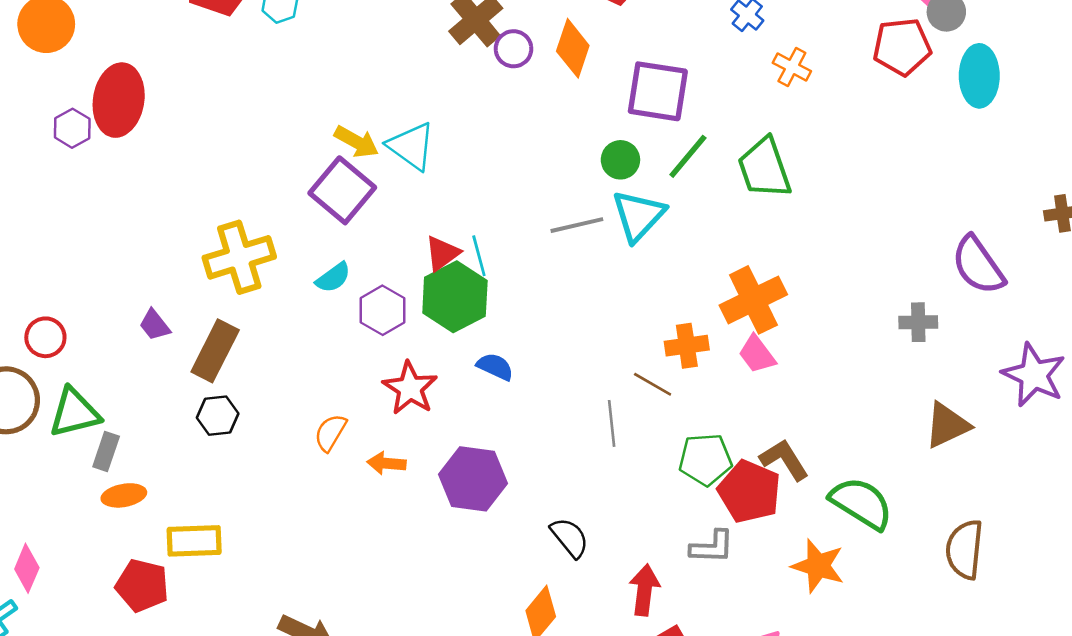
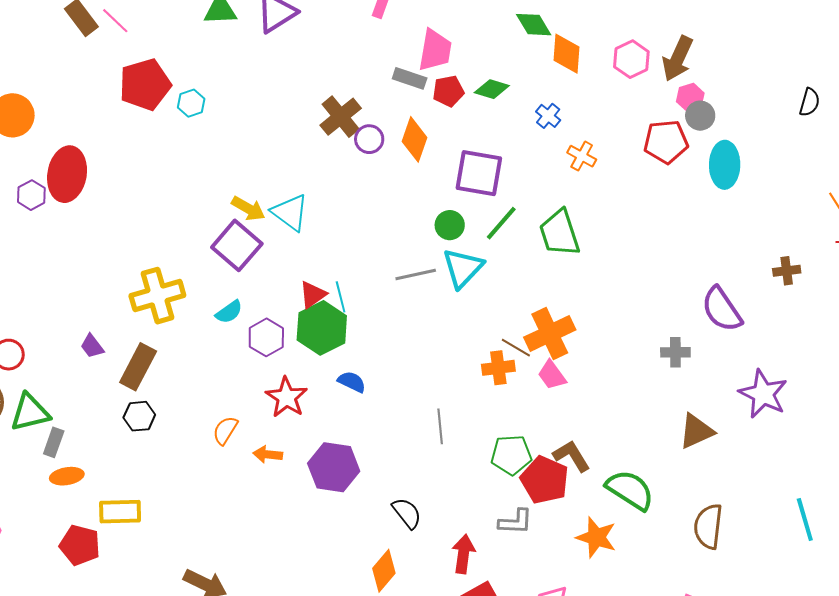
brown line: (653, 384) -> (516, 348), moved

